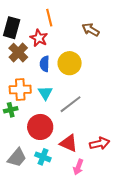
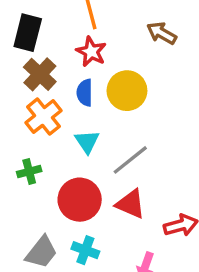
red star: (39, 38) -> (91, 52), moved
orange cross: (20, 90) -> (43, 117), moved, turned -35
red triangle: (69, 143) -> (131, 204), moved

